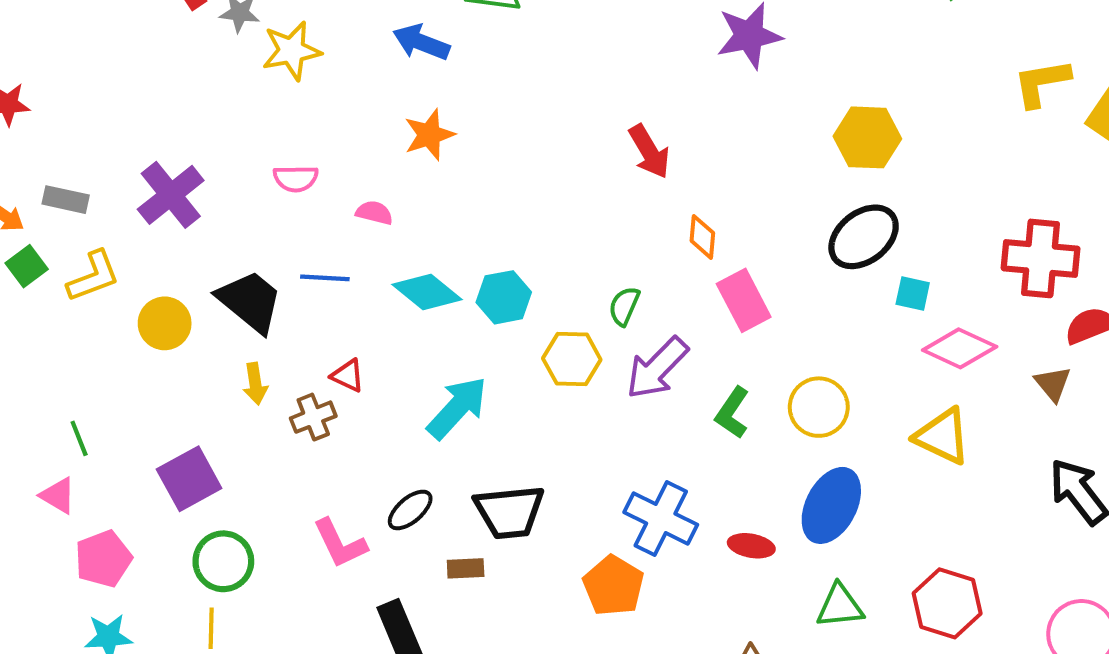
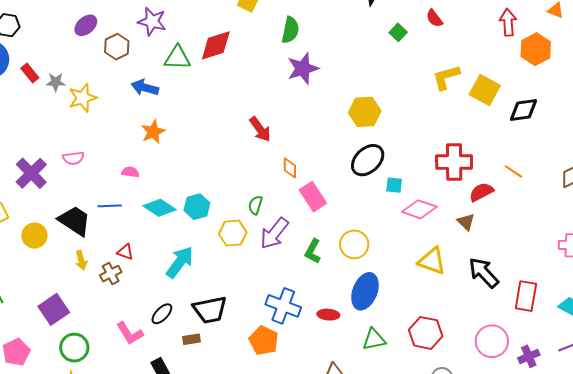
pink semicircle: (296, 179) -> (73, 158), moved
yellow triangle: (943, 436) -> (432, 261), moved

